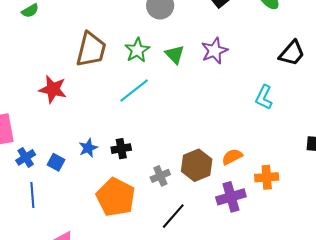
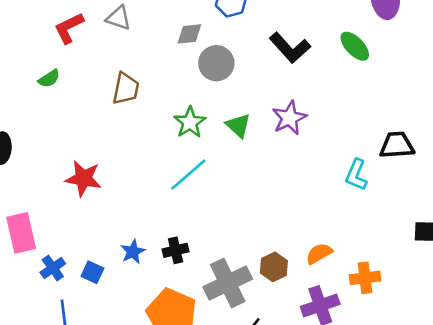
brown trapezoid: (91, 49) -> (126, 89), moved, size x0.7
black trapezoid: (292, 53) -> (397, 145), moved, turned -132
brown hexagon: (197, 165) -> (274, 267), size x0.7
gray cross: (160, 176) -> (228, 283), size x1.8

